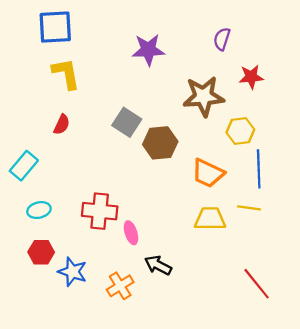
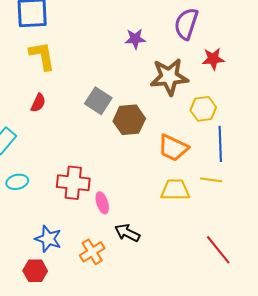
purple semicircle: (222, 39) -> (186, 24), size x1.5
purple star: (148, 50) -> (135, 39), moved, size x0.7
red hexagon: (41, 252) -> (35, 271), moved

